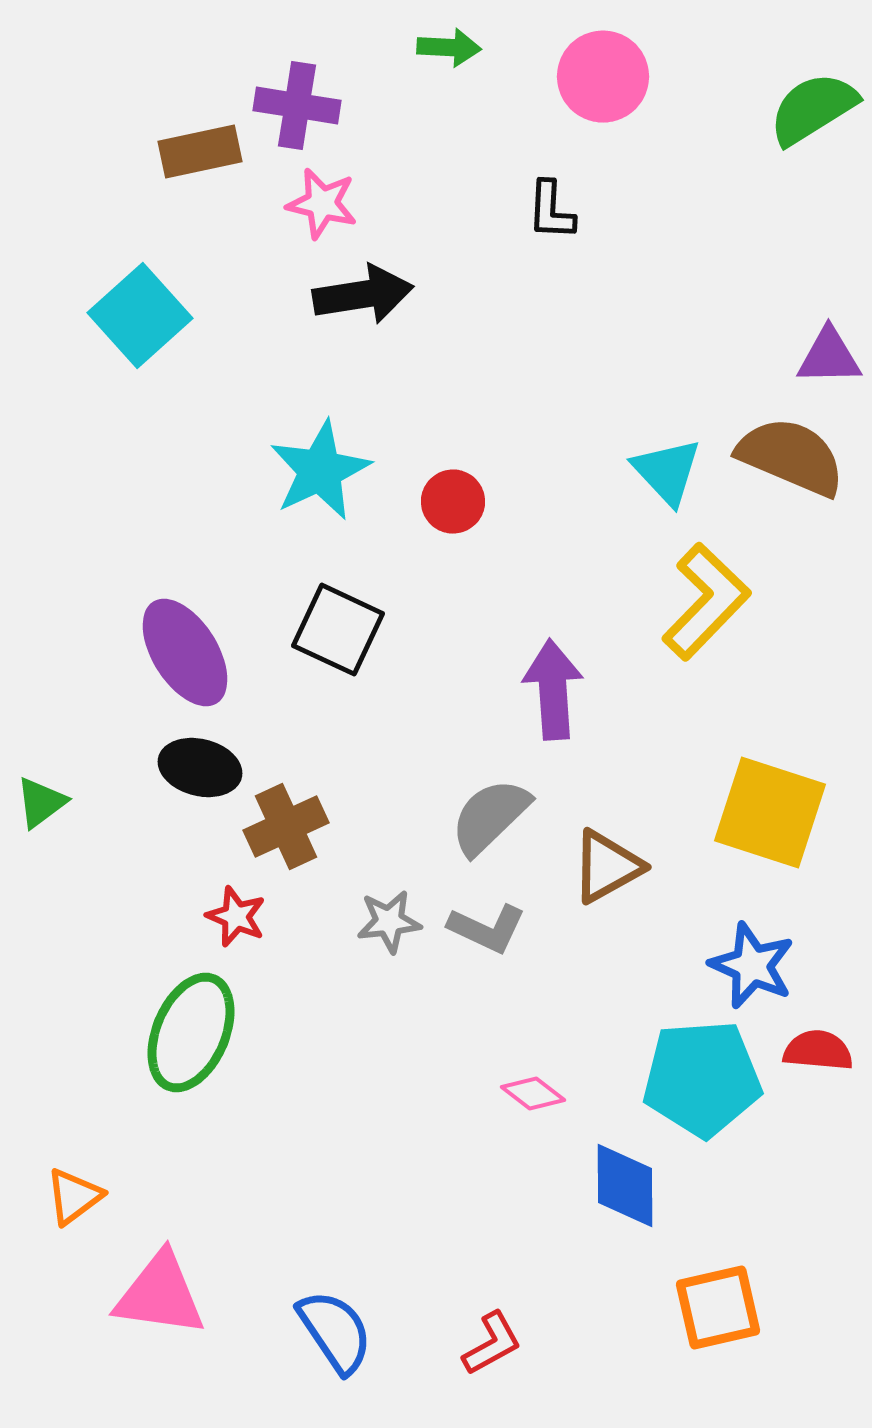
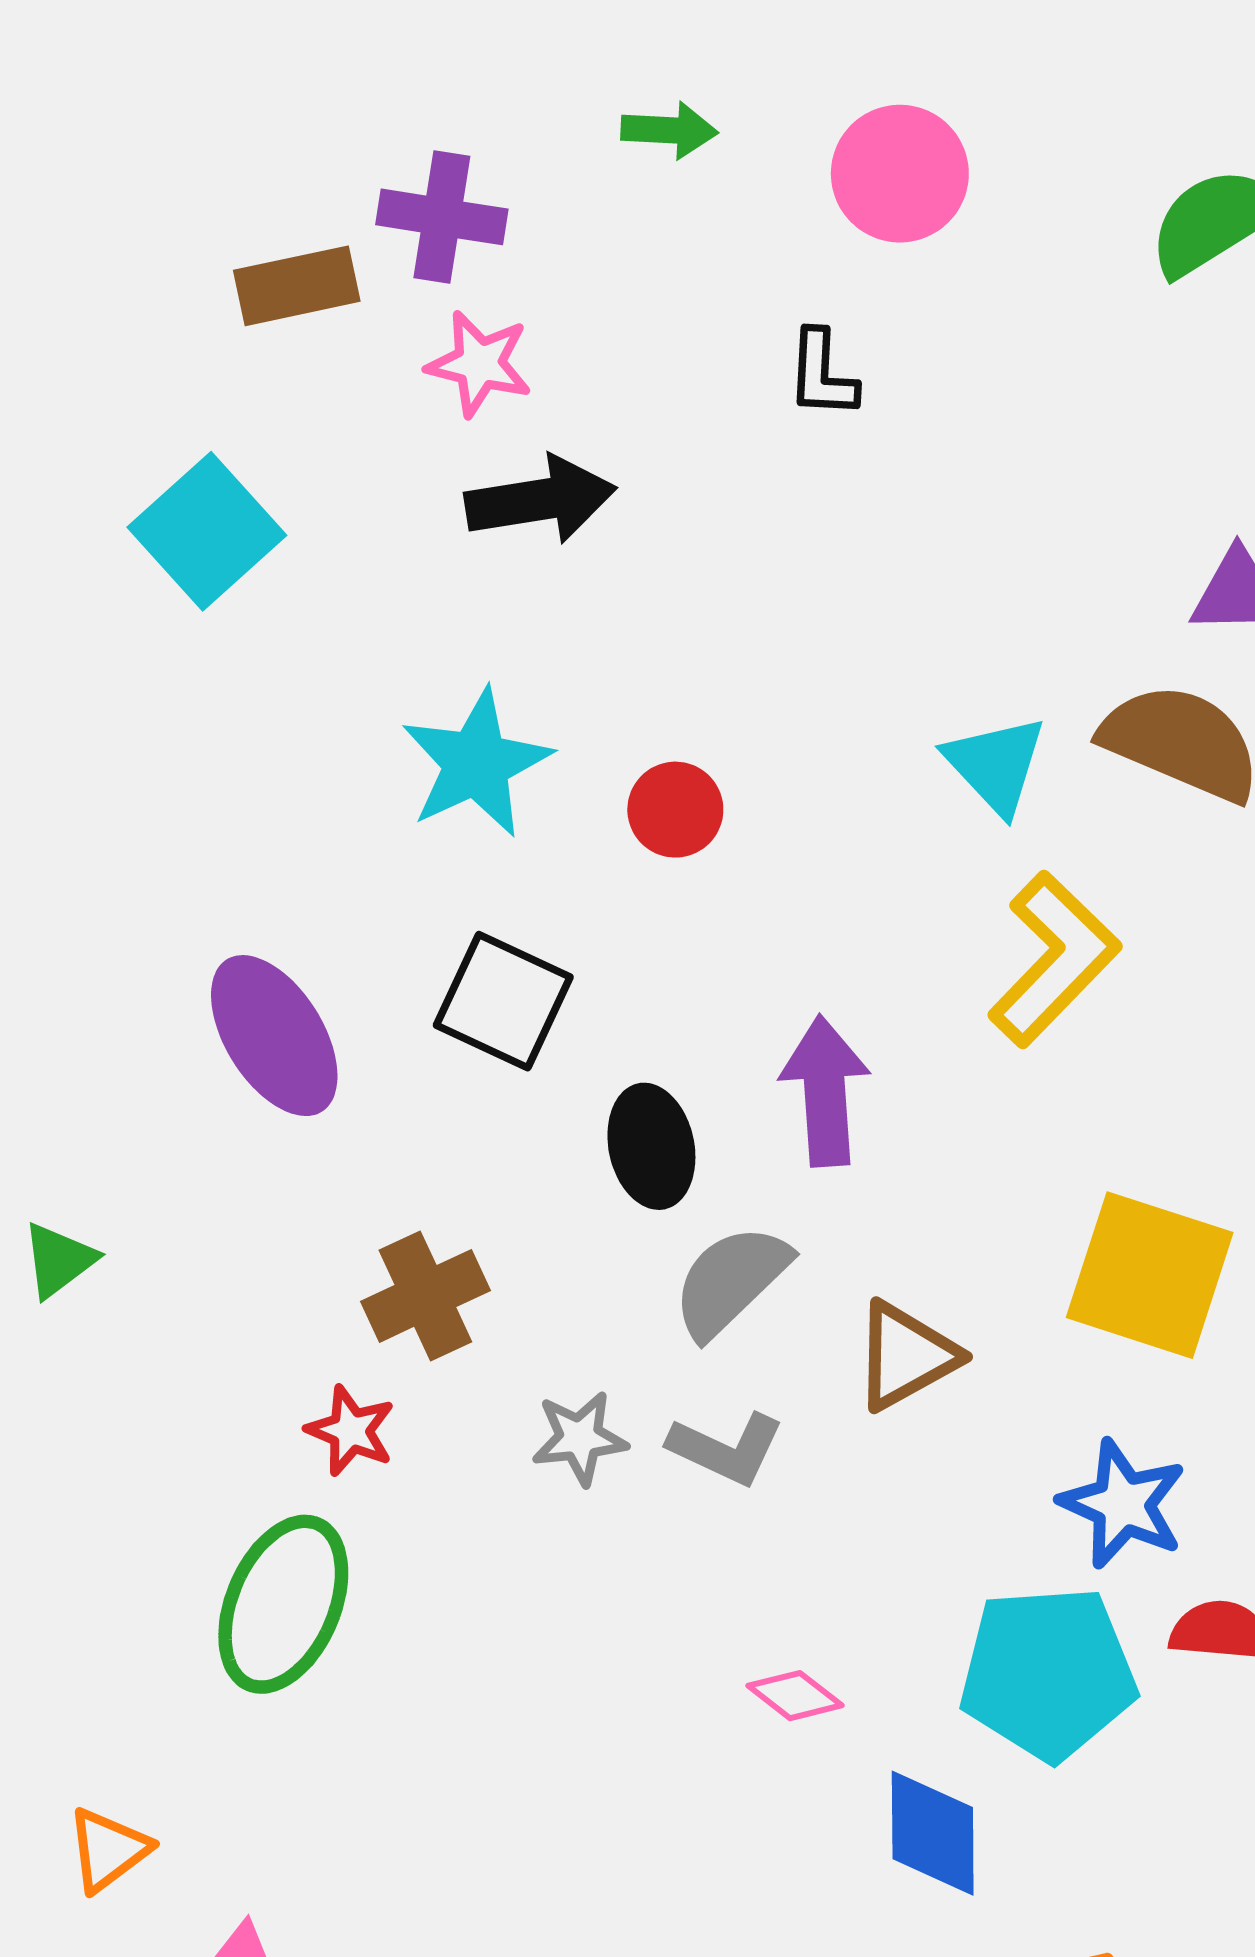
black ellipse: (200, 768) -> (651, 1146), moved, turned 64

